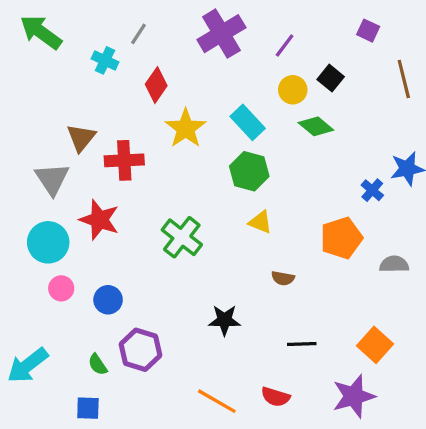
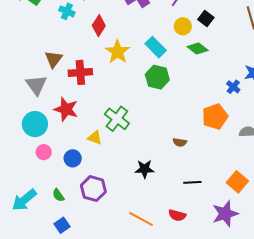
yellow triangle: (260, 222) -> (95, 138), moved
green semicircle: (98, 365) -> (58, 195), moved
blue square: (88, 408) -> (62, 225), turned -35

